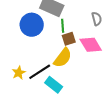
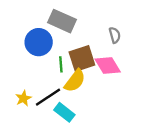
green line: (63, 26) -> (61, 64), moved
brown square: (69, 39) -> (82, 59), size x1.6

